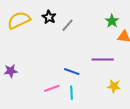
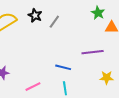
pink line: (52, 88) -> (33, 87), moved

